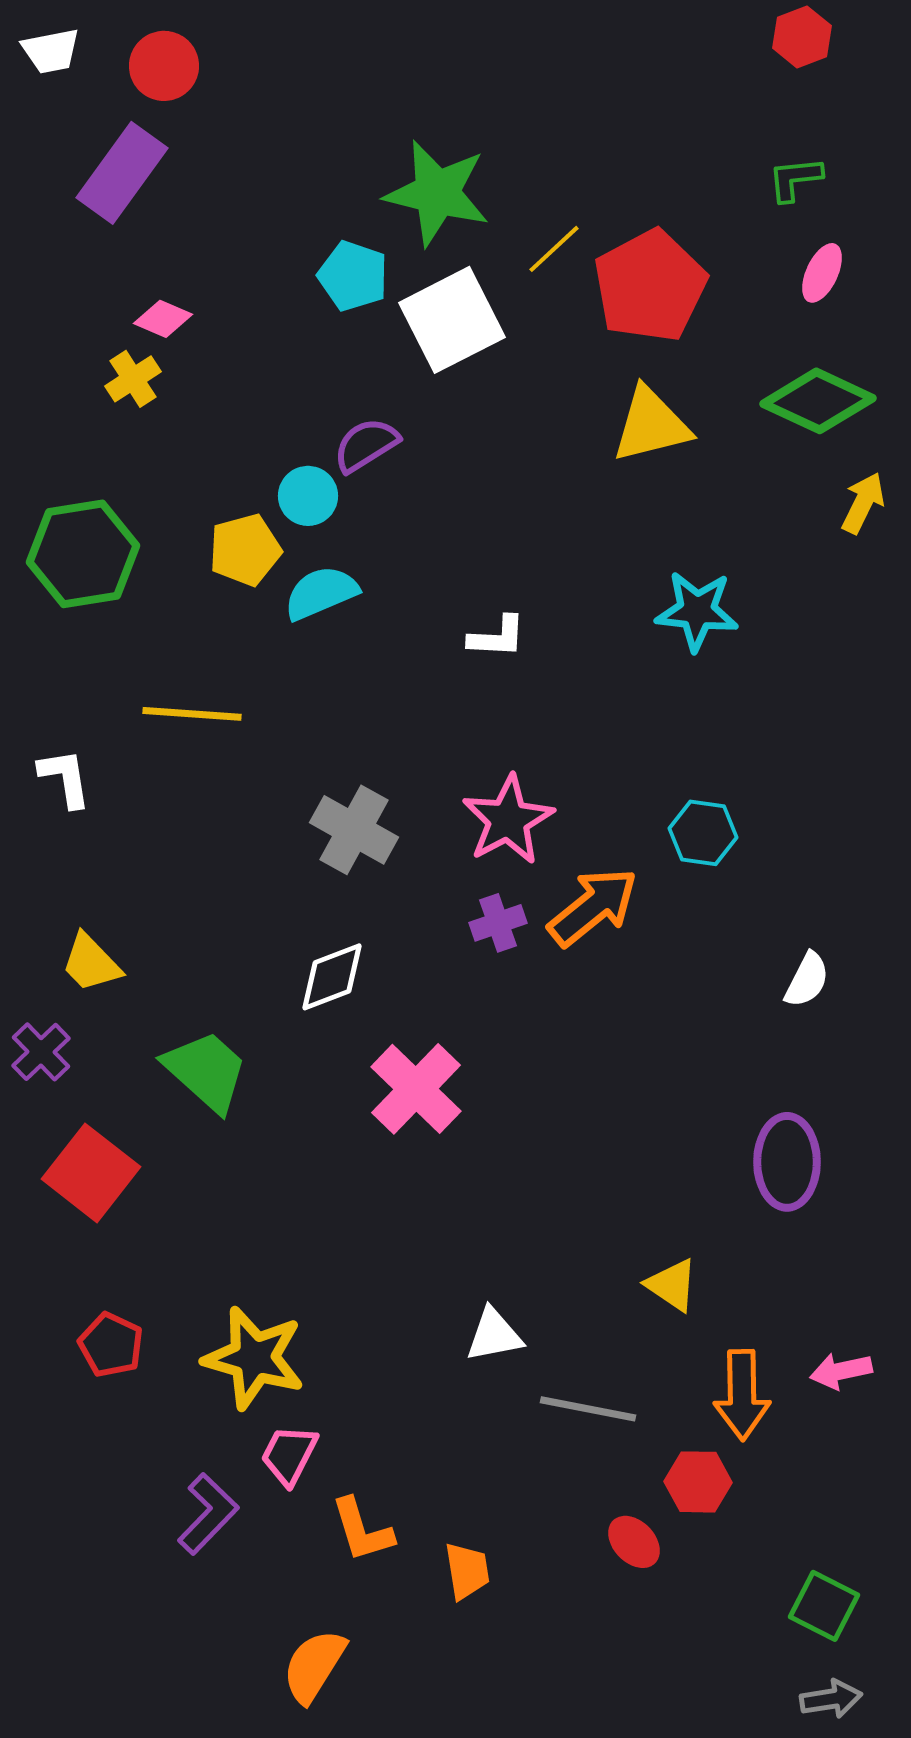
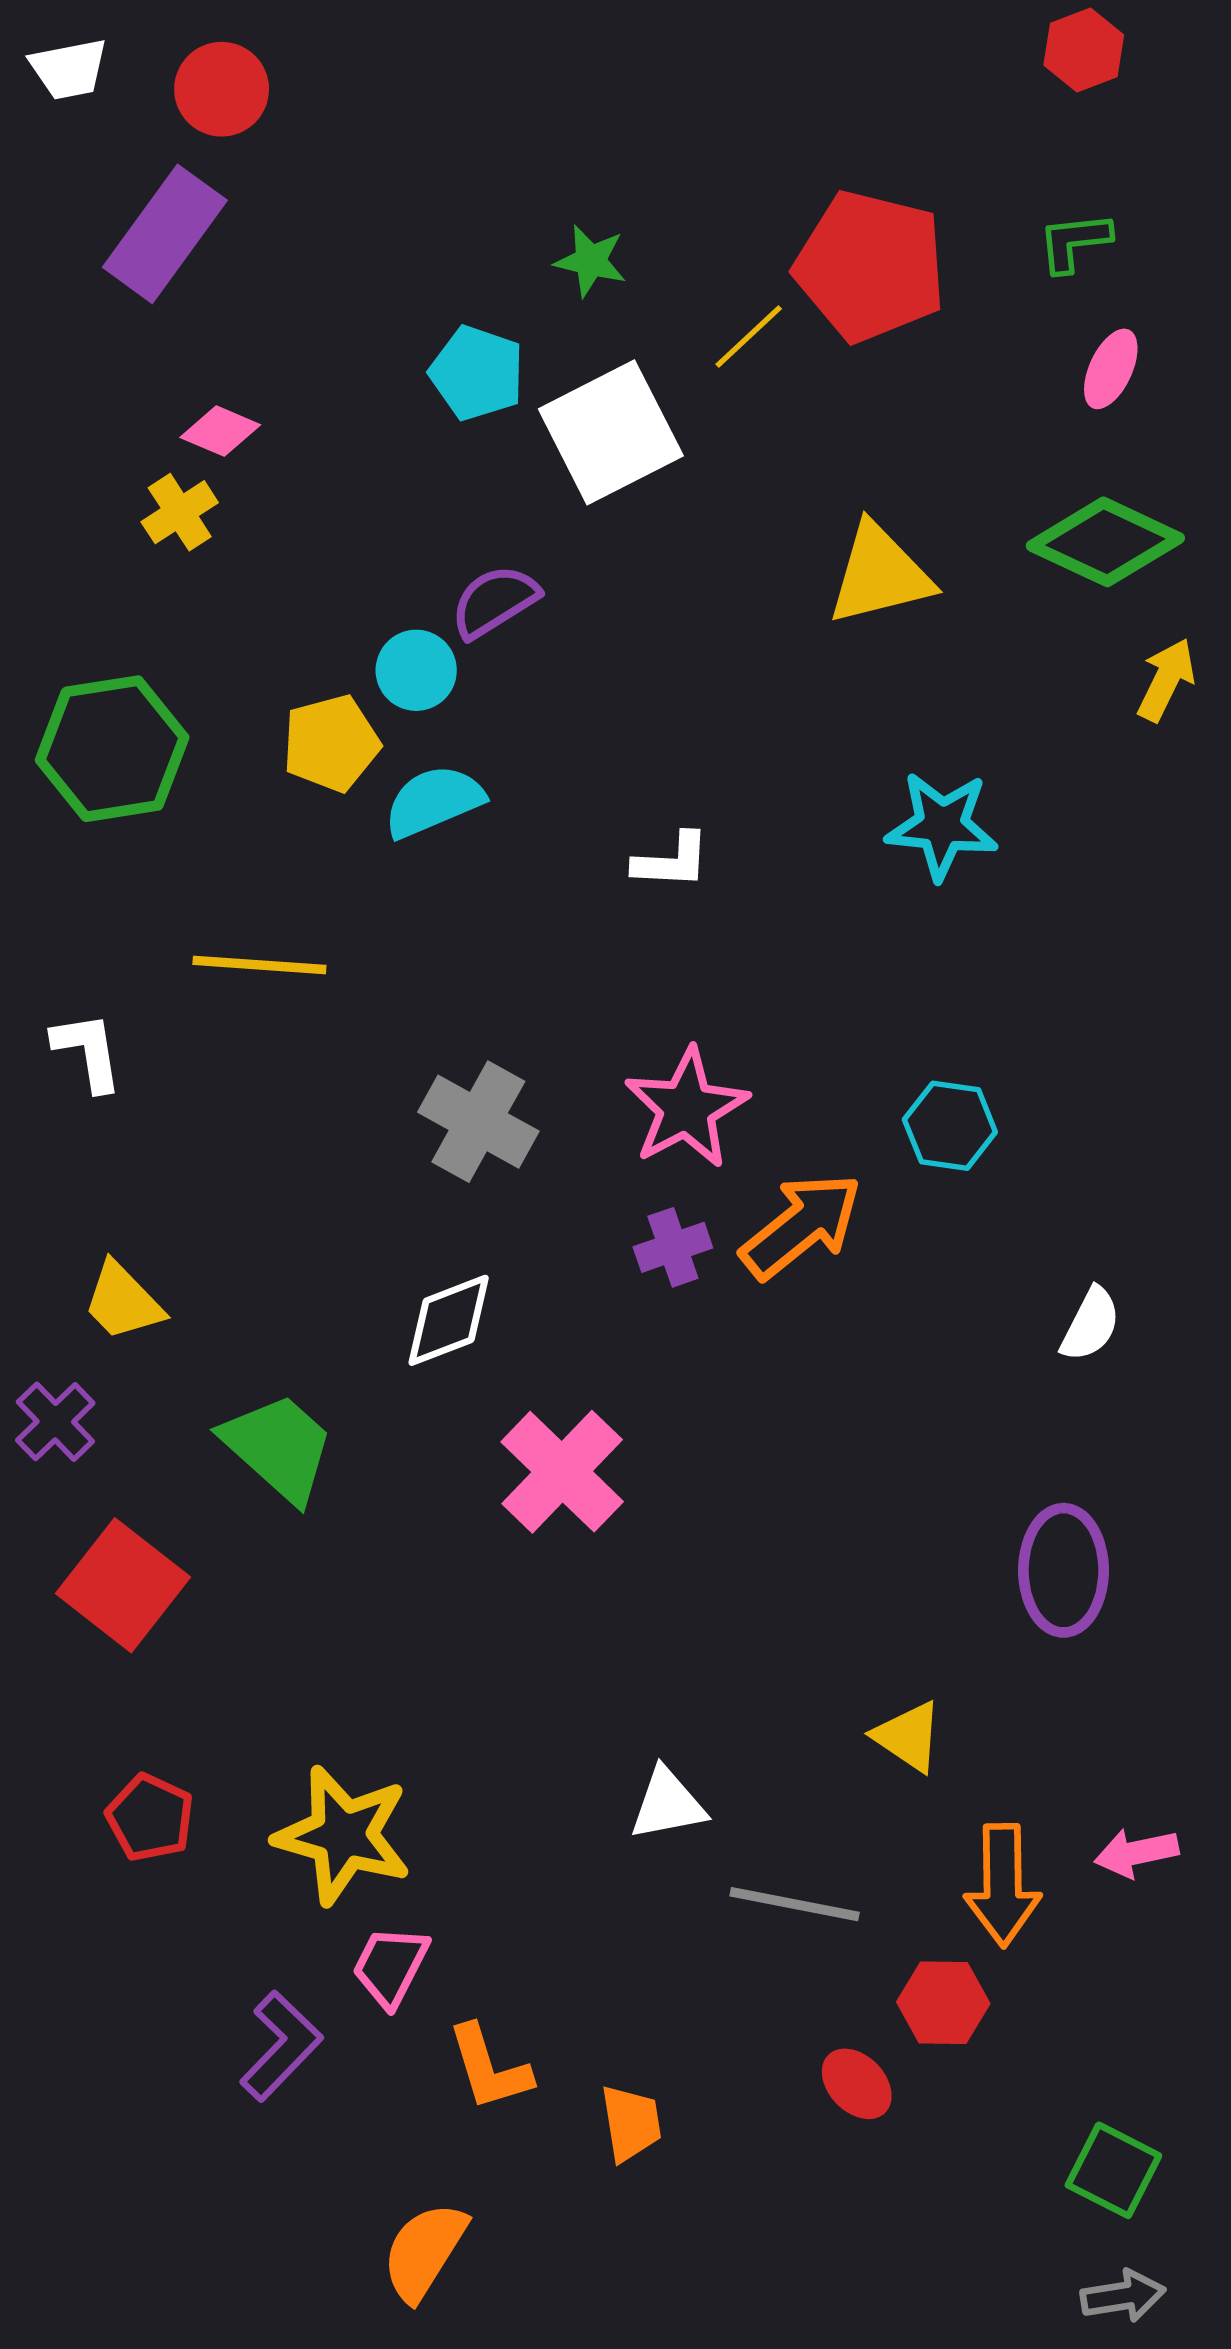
green star: (437, 193) -> (590, 261), size x0.5
red pentagon: (650, 286) -> (870, 266), moved, turned -30

